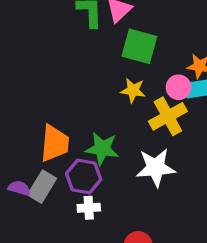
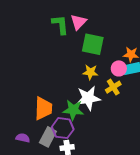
yellow cross: (168, 116) -> (113, 87), size x0.7
white star: (156, 168) -> (88, 98), moved
gray rectangle: (42, 187) -> (48, 137), moved

